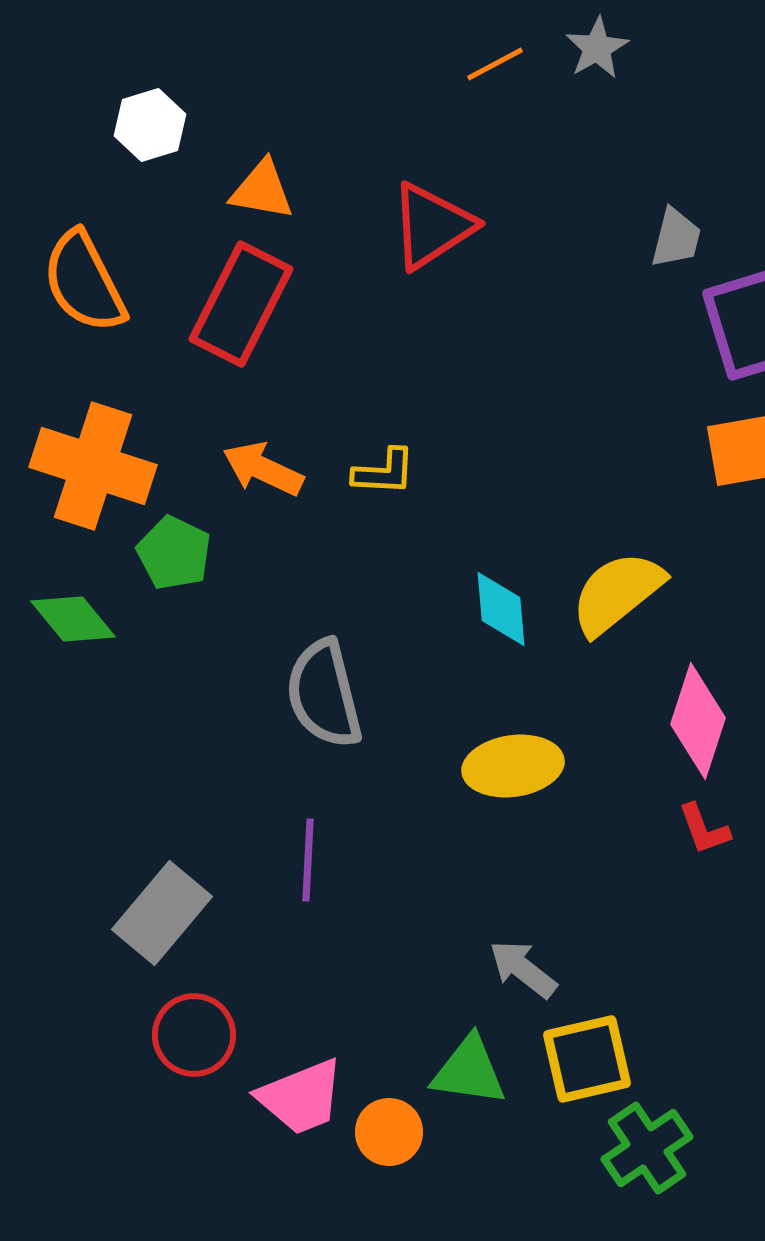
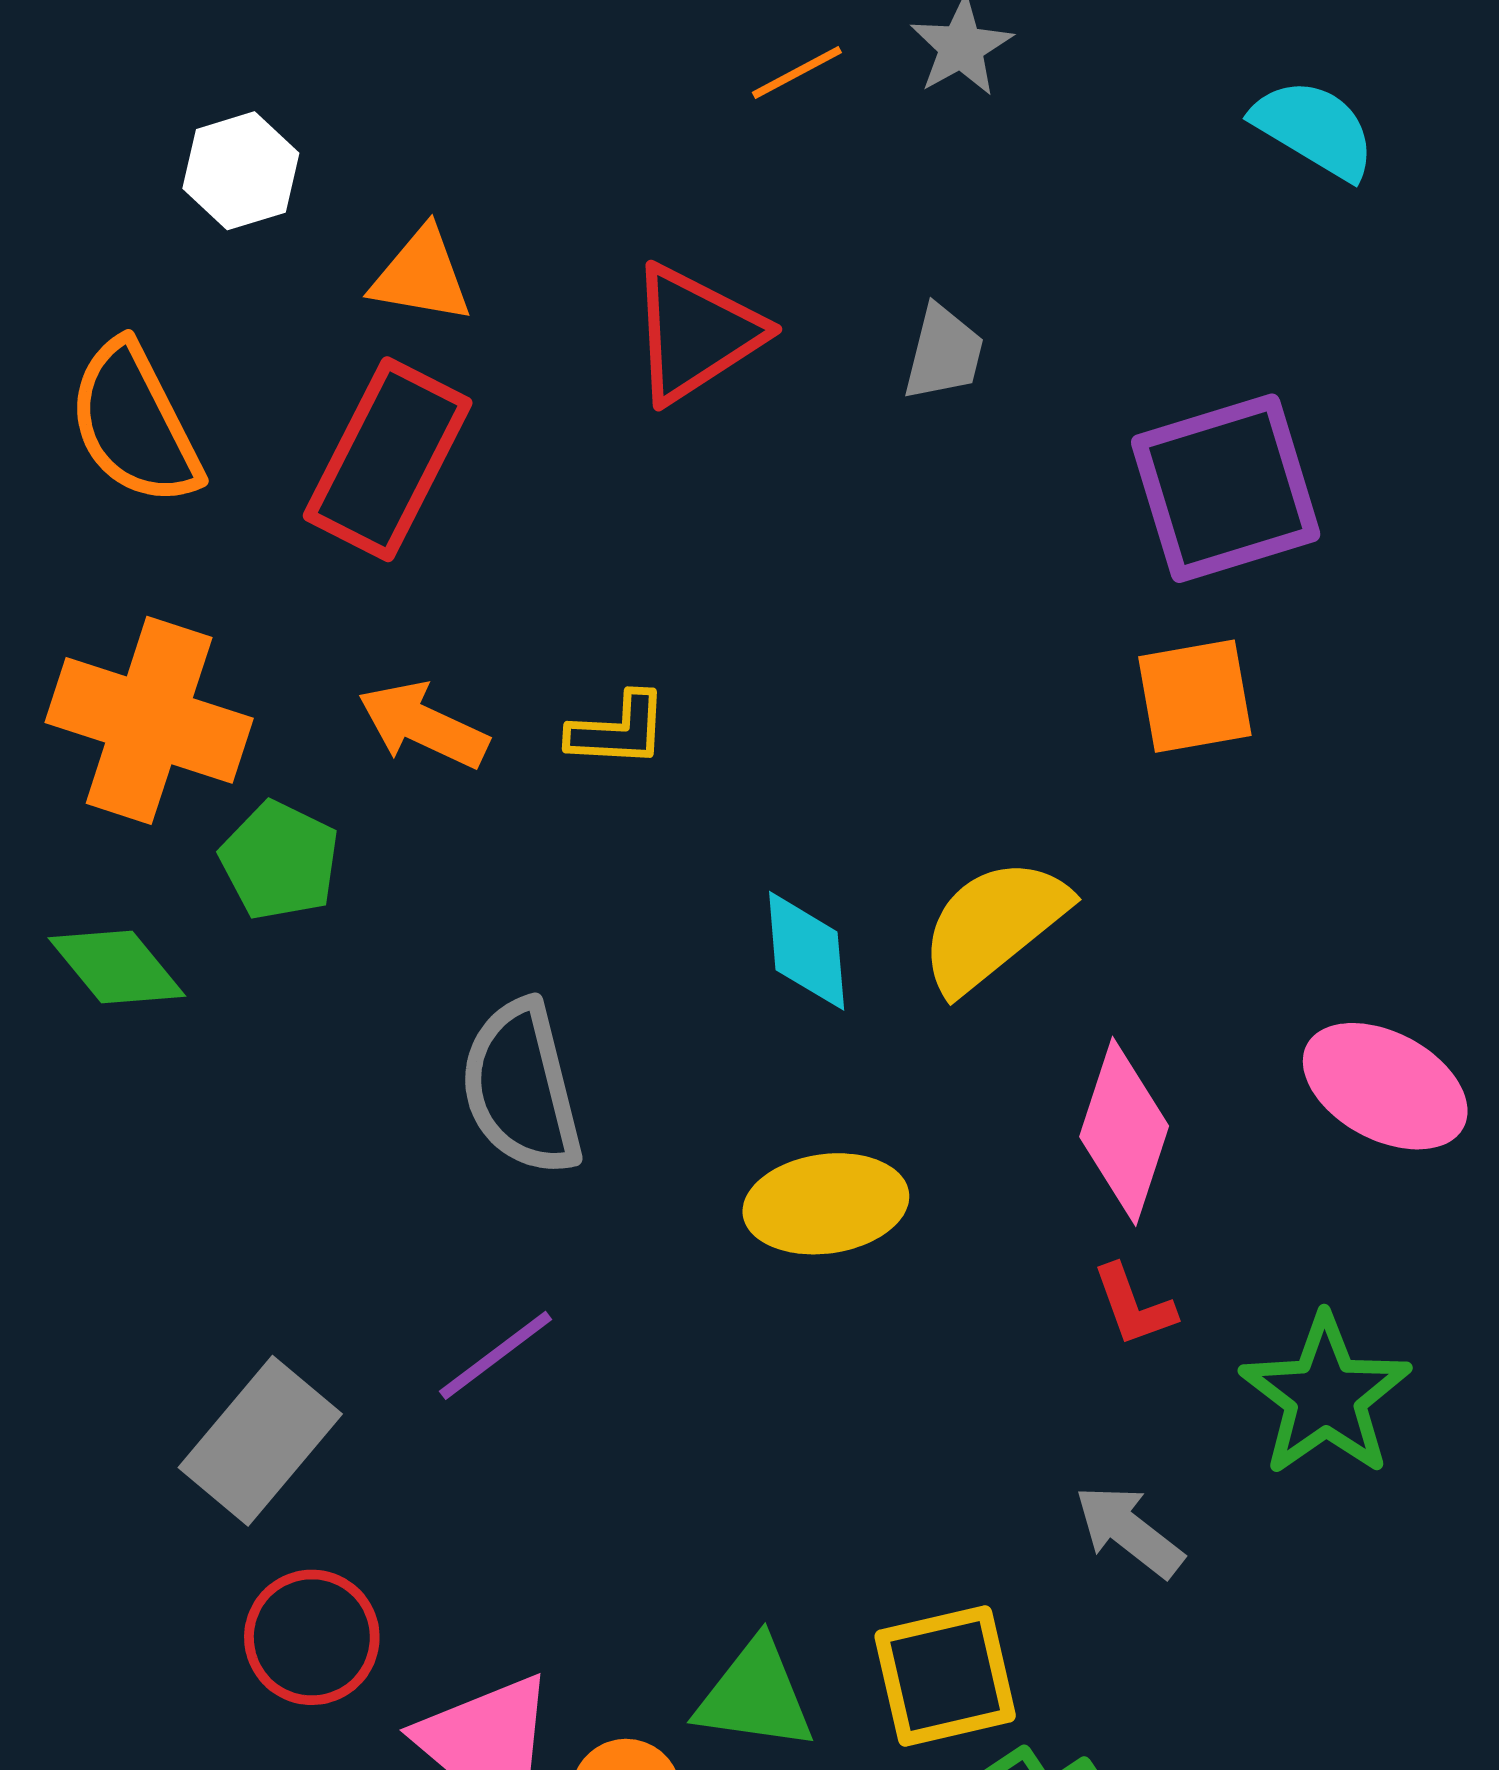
gray trapezoid: (676, 238) -> (944, 353), moved
purple line: (308, 860) -> (496, 1355), turned 50
gray arrow: (523, 969) -> (1129, 1531), moved

